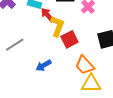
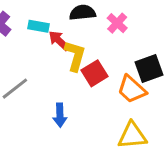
blue arrow: (44, 65) -> (60, 115), turned -56
orange trapezoid: (85, 65) -> (132, 89), moved

